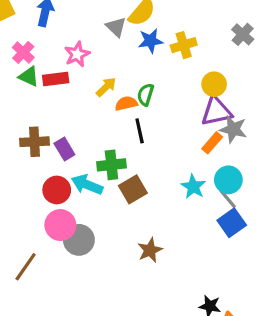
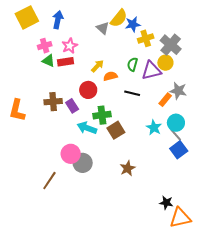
gray cross: (243, 34) -> (171, 45), moved, size x1.5
blue star: (150, 41) -> (133, 24), moved
pink cross: (23, 52) -> (45, 46), turned 32
pink star: (77, 54) -> (70, 46), moved
green semicircle: (146, 95) -> (132, 64), moved
purple triangle: (216, 111) -> (151, 70), moved
black line: (140, 131) -> (132, 93), moved, turned -63
red circle: (57, 190) -> (88, 90), moved

